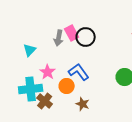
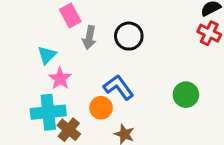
pink rectangle: (72, 33) -> (70, 16), moved
pink star: (48, 72) -> (60, 79), moved

